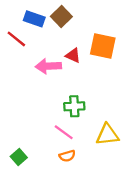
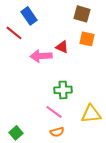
brown square: (61, 17) -> (82, 14), moved, turned -30
blue rectangle: (34, 19) -> (29, 16), turned 36
orange square: (103, 46) -> (87, 39), size x0.7

